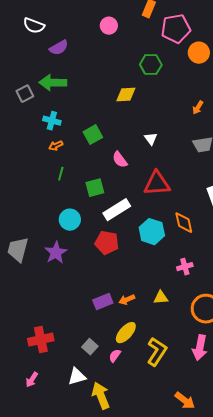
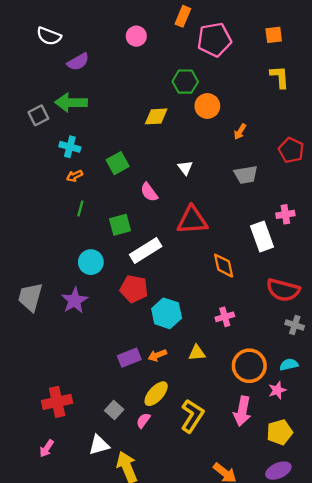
orange circle: (199, 53) -> (207, 106), moved
cyan hexagon: (152, 232) -> (167, 313), moved

